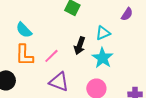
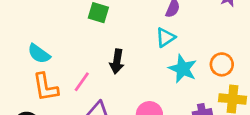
cyan triangle: (103, 33) -> (165, 37), moved
cyan star: (102, 58) -> (183, 69), moved

